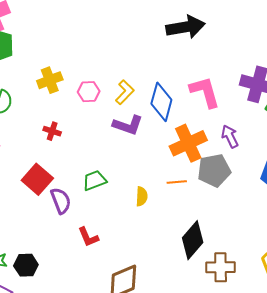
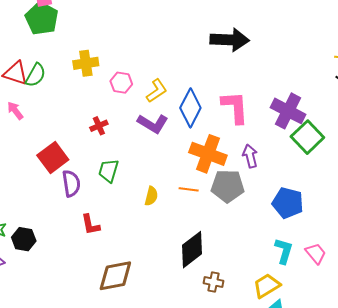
red cross: (52, 131) -> (99, 126), moved, turned 36
orange cross: (188, 143) -> (208, 154), turned 33
green trapezoid: (95, 180) -> (109, 171), turned -65
brown cross: (221, 267) -> (214, 282), size x0.7

